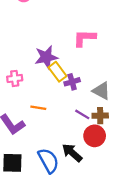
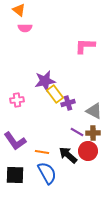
pink L-shape: (84, 38) -> (85, 46), moved
orange line: (38, 108) -> (42, 152), moved
black arrow: (72, 153) -> (68, 155), moved

